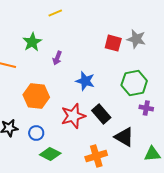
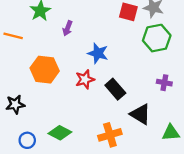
green hexagon: (134, 83) -> (157, 38), moved
red star: (73, 116) -> (85, 79), moved, size x0.7
blue circle: (36, 133) -> (27, 140), moved

